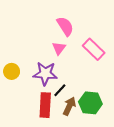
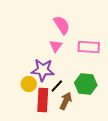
pink rectangle: (94, 49) -> (89, 47), turned -40
yellow circle: (12, 71) -> (29, 84), moved
green hexagon: (90, 103) -> (86, 84), moved

